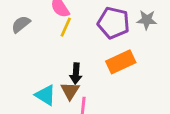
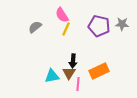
orange rectangle: (121, 62) -> (99, 71), moved
cyan triangle: (45, 95) -> (52, 76), turned -42

